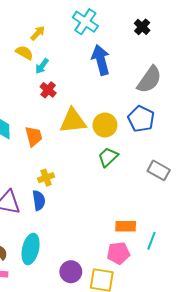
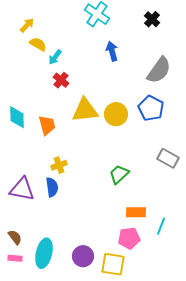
yellow arrow: (38, 33) -> (27, 25), moved
blue arrow: (101, 60) -> (112, 51), size x0.7
green trapezoid: (108, 157) -> (119, 174), moved
cyan ellipse: (31, 249) -> (44, 253), moved

